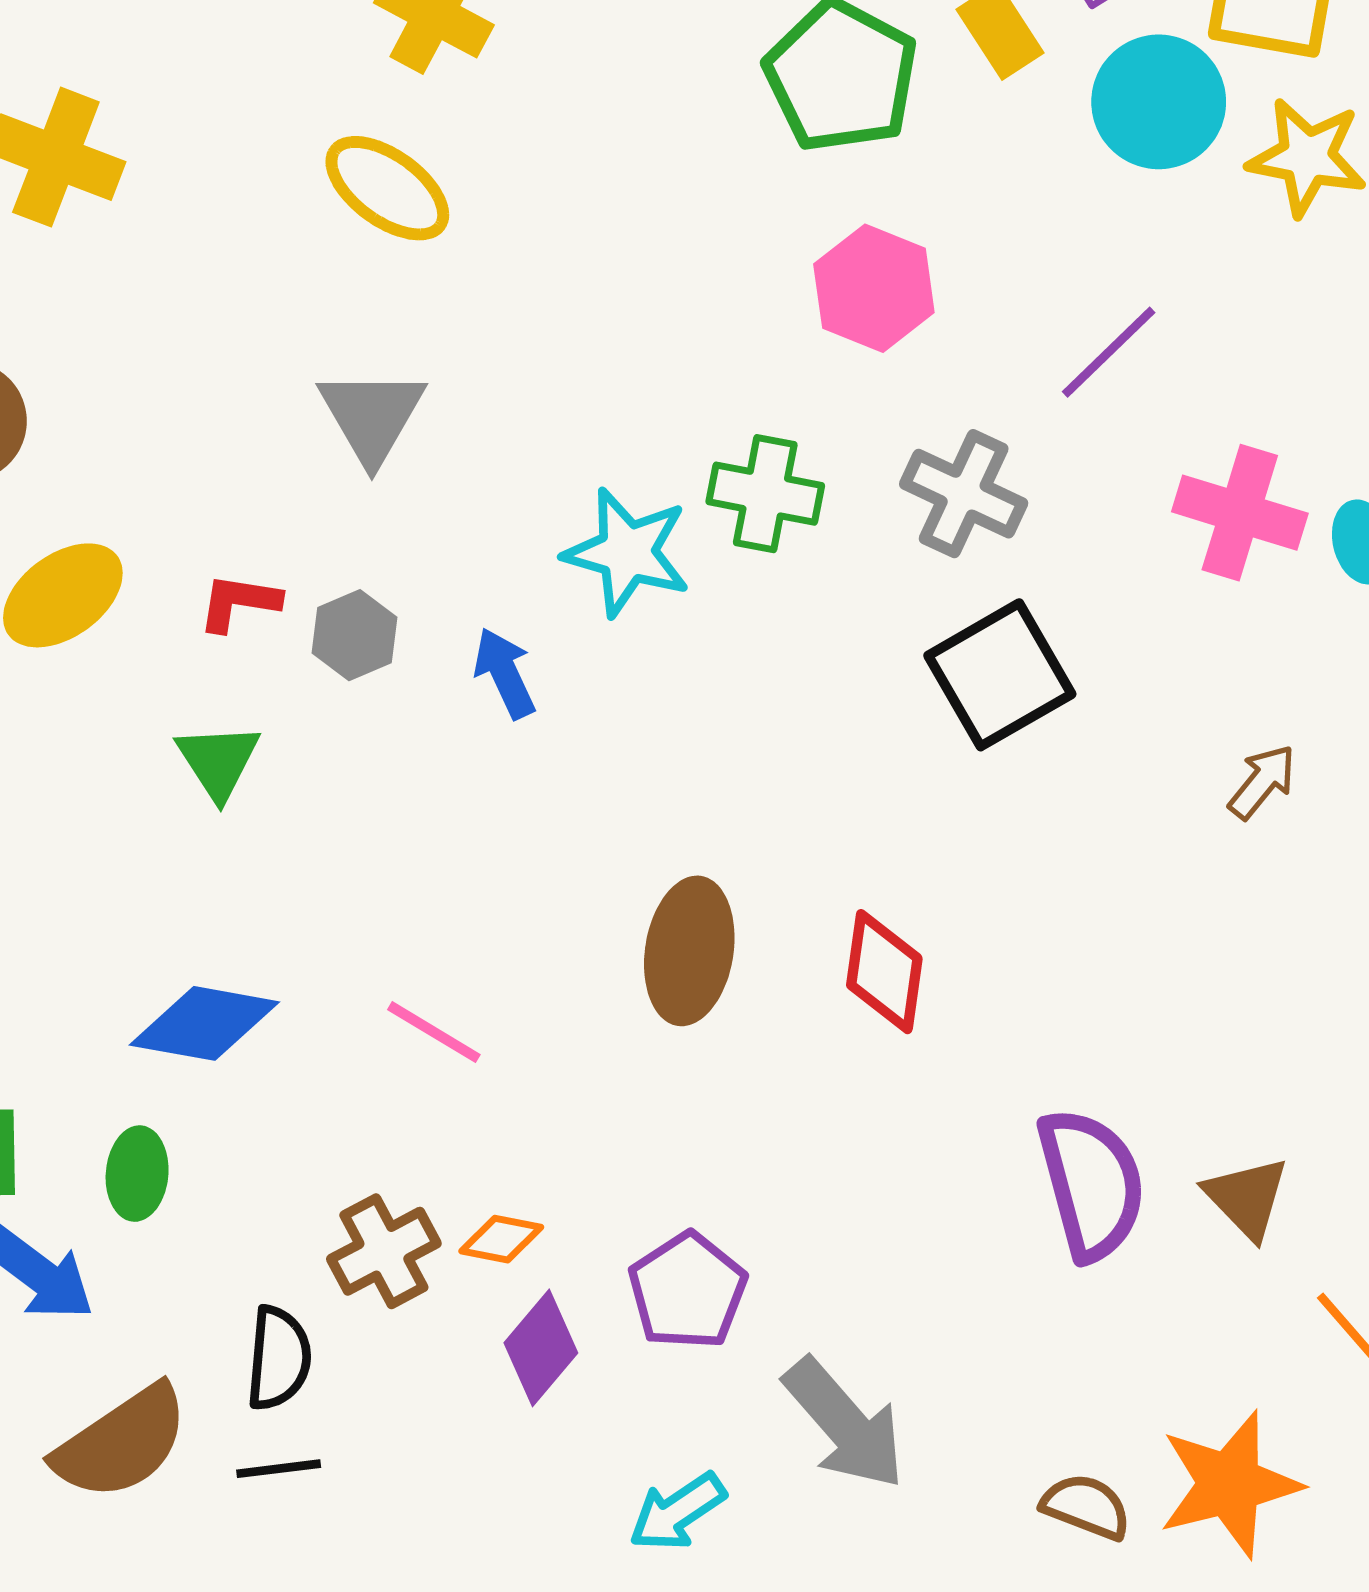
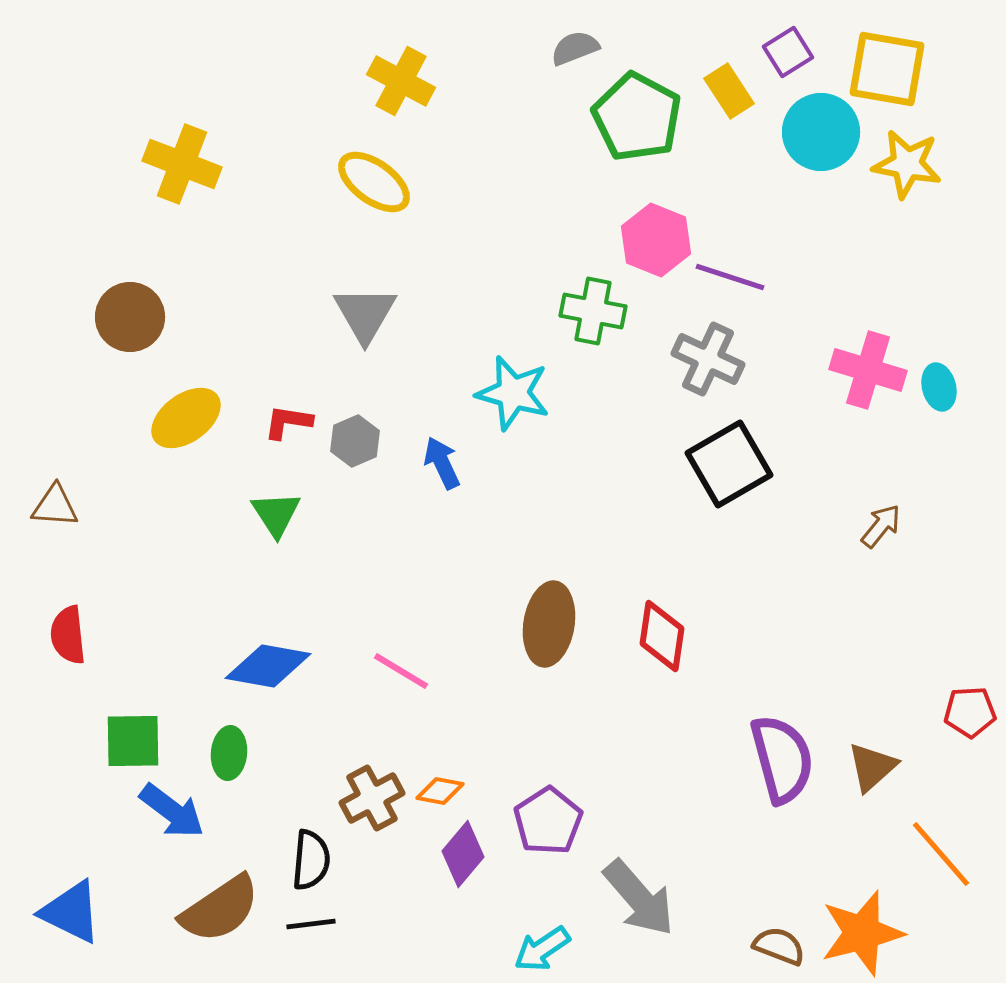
purple line: (1109, 352) -> (730, 277), moved, turned 62
green cross: (765, 494) -> (593, 311), moved
brown triangle: (1247, 1198) -> (872, 767), turned 32

